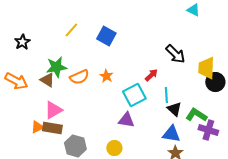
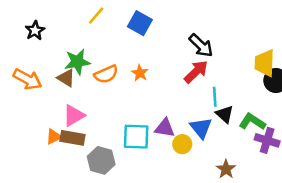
black arrow: (175, 54) -> (201, 46), moved
red arrow: (151, 75) -> (196, 72), size x1.5
cyan square: (134, 95) -> (136, 137), moved, turned 30
blue triangle: (171, 134) -> (201, 128), moved, turned 42
yellow circle: (114, 148) -> (182, 144), moved

